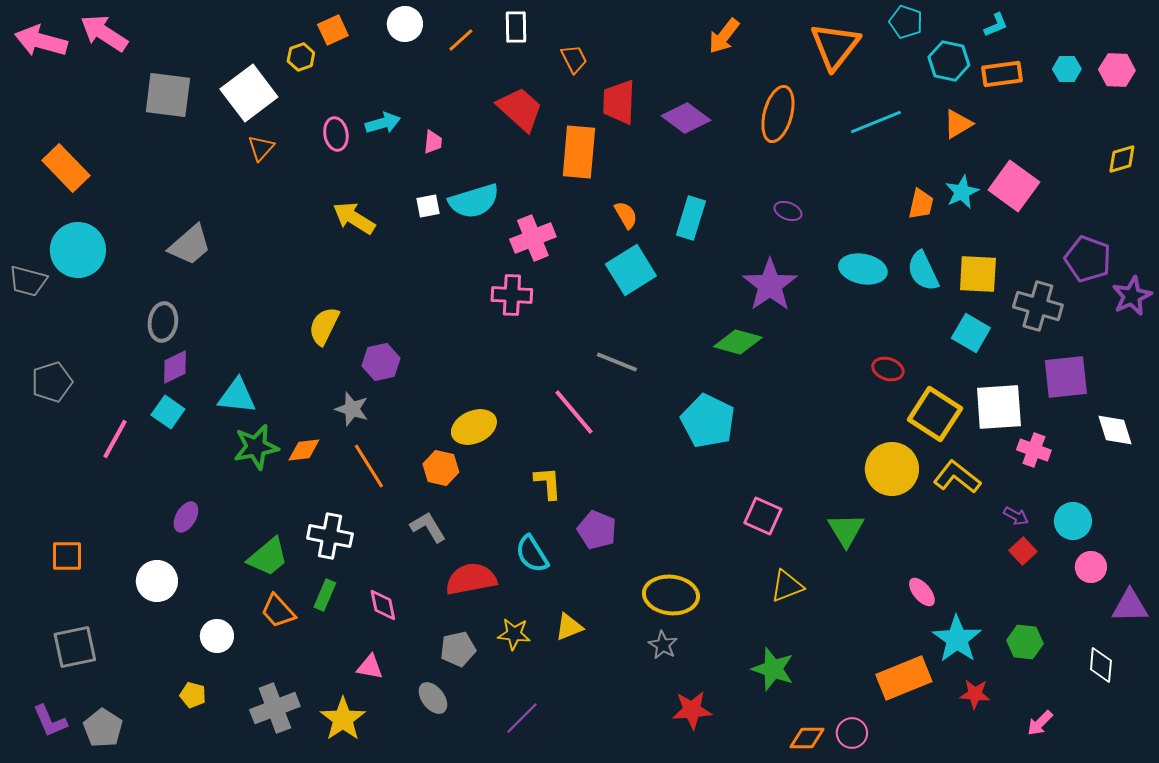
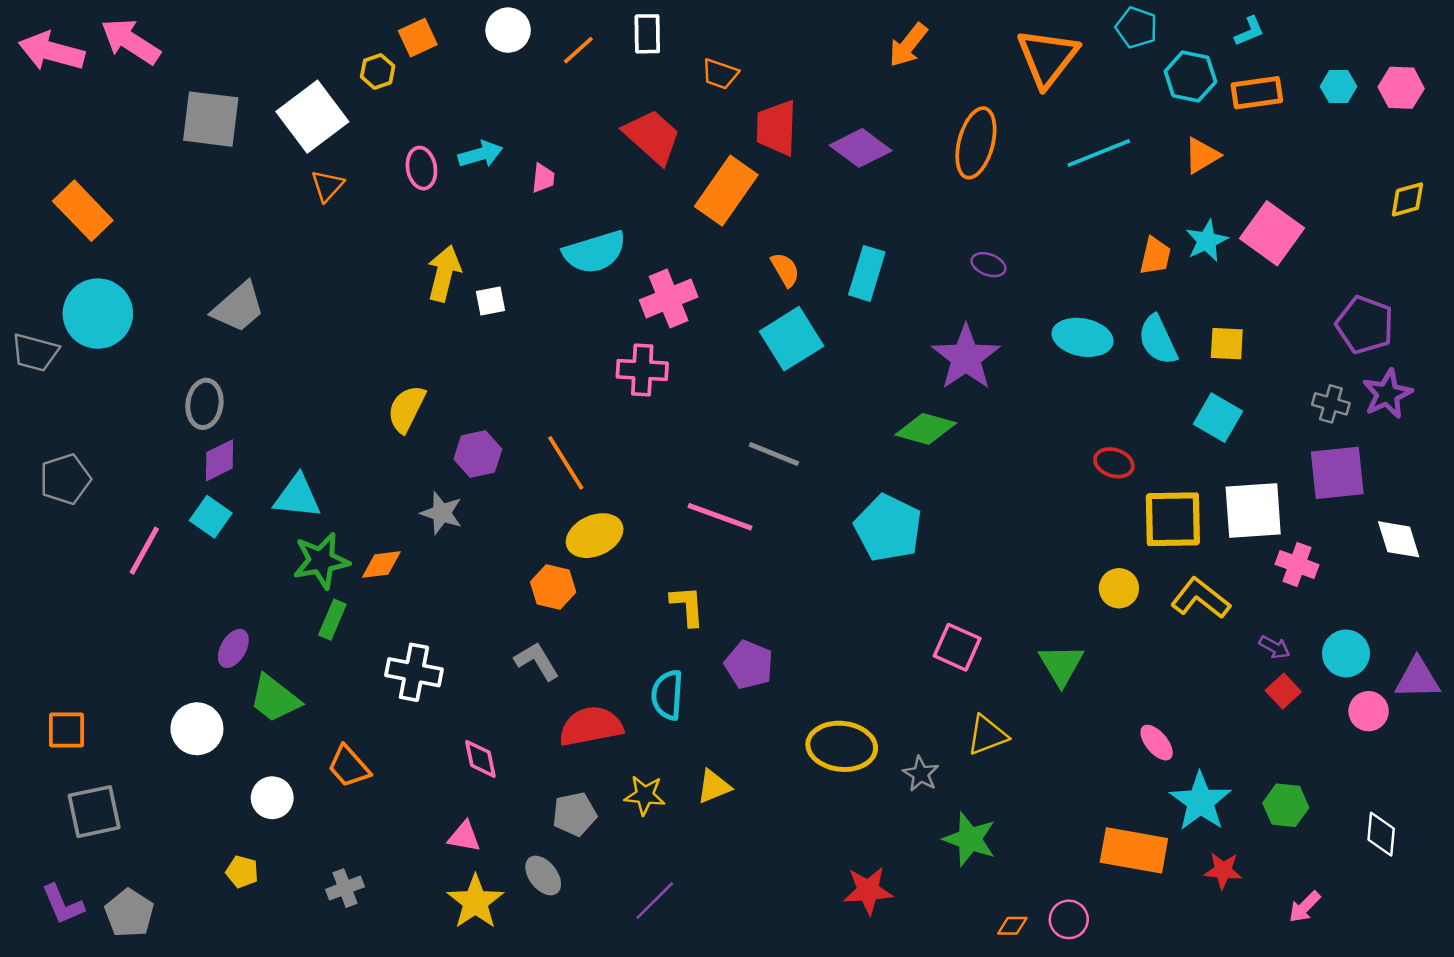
orange trapezoid: (574, 59) -> (720, 74), turned 136
orange rectangle: (579, 152) -> (726, 191), turned 30
white square: (428, 206) -> (490, 301), moved
yellow arrow: (354, 218) -> (444, 273), turned 72
yellow square: (978, 274) -> (1227, 344), size x0.7
purple star: (1132, 296) -> (1387, 394), moved
gray cross: (1038, 306) -> (1331, 404), moved, size x0.6
pink line: (574, 412) -> (720, 517), turned -30
yellow square: (935, 414) -> (1173, 519), turned -34
orange line: (369, 466) -> (566, 463), moved
yellow circle: (892, 469) -> (1119, 588), size x0.6
cyan semicircle: (532, 554) -> (667, 695), turned 36
orange square: (67, 556) -> (66, 730), moved
green trapezoid: (268, 557) -> (275, 699), moved, turned 78
green rectangle: (325, 595) -> (332, 620), moved
purple triangle: (1130, 606) -> (1417, 679), moved
gray star: (663, 645) -> (921, 774), moved
orange rectangle: (904, 678) -> (1134, 850), turned 32
gray cross: (275, 708) -> (345, 888), size x0.6
yellow star: (343, 719) -> (475, 902), moved
orange diamond: (807, 738) -> (1012, 926), size x0.7

